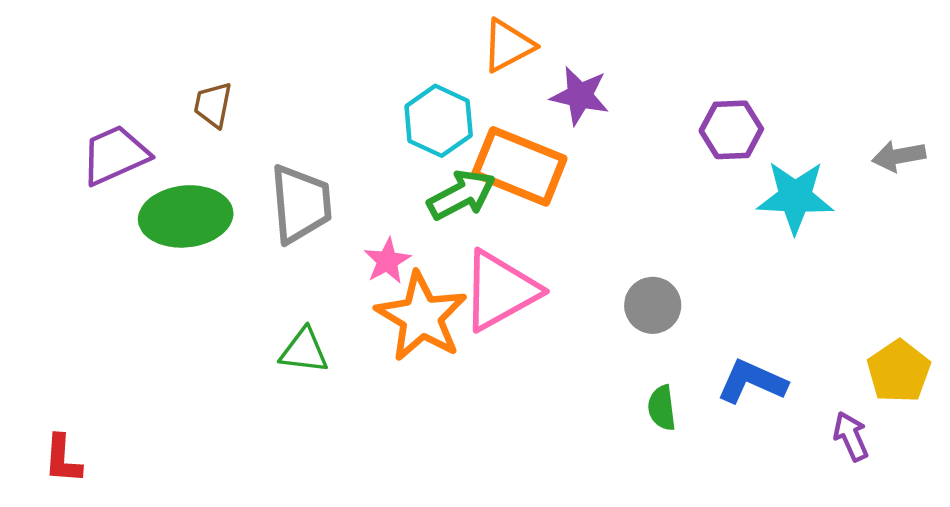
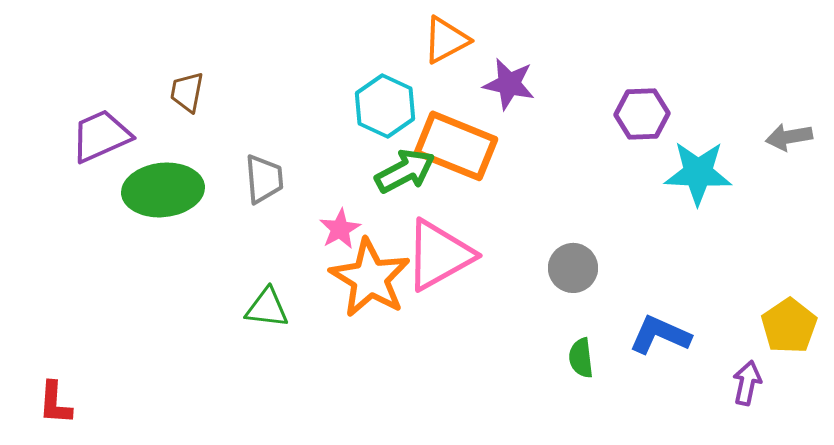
gray trapezoid: (301, 204) -> (264, 179), size x0.7
purple arrow: (851, 436) -> (747, 383), turned 36

